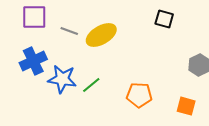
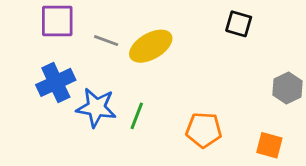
green line: (91, 85) -> (137, 116), turned -30

